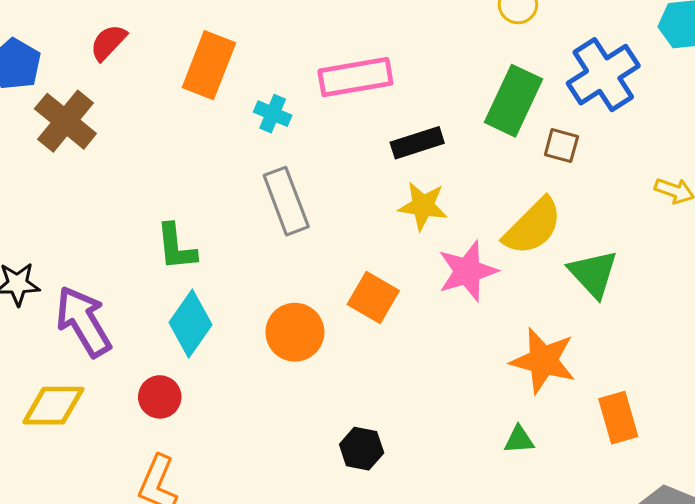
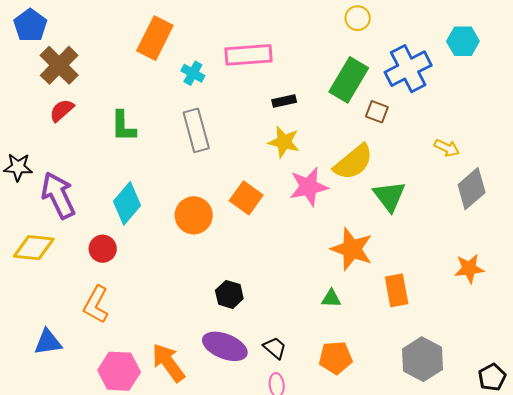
red semicircle: (108, 42) -> (62, 110), moved
black rectangle: (417, 143) -> (284, 101), size x0.7
green L-shape: (176, 247) -> (123, 126), moved

